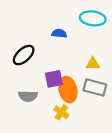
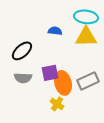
yellow triangle: (93, 64) -> (86, 37), moved, size x1.6
gray rectangle: (95, 87) -> (88, 81), turned -40
gray semicircle: (28, 96) -> (23, 78), moved

